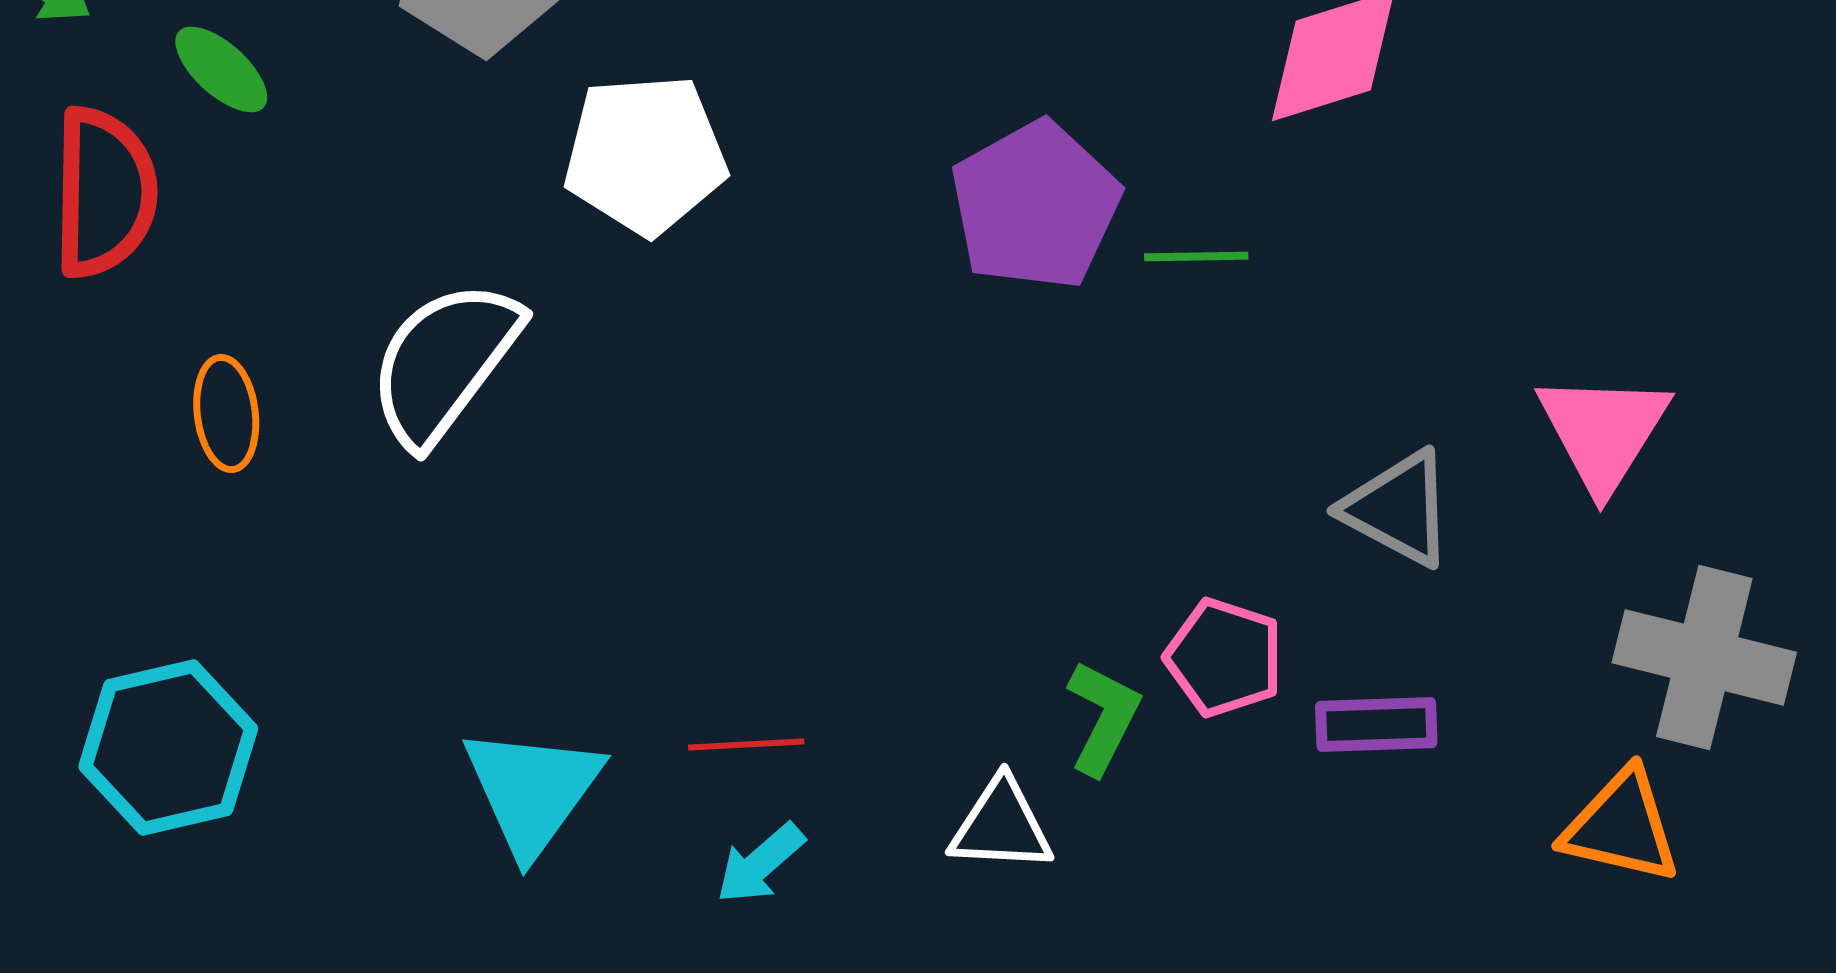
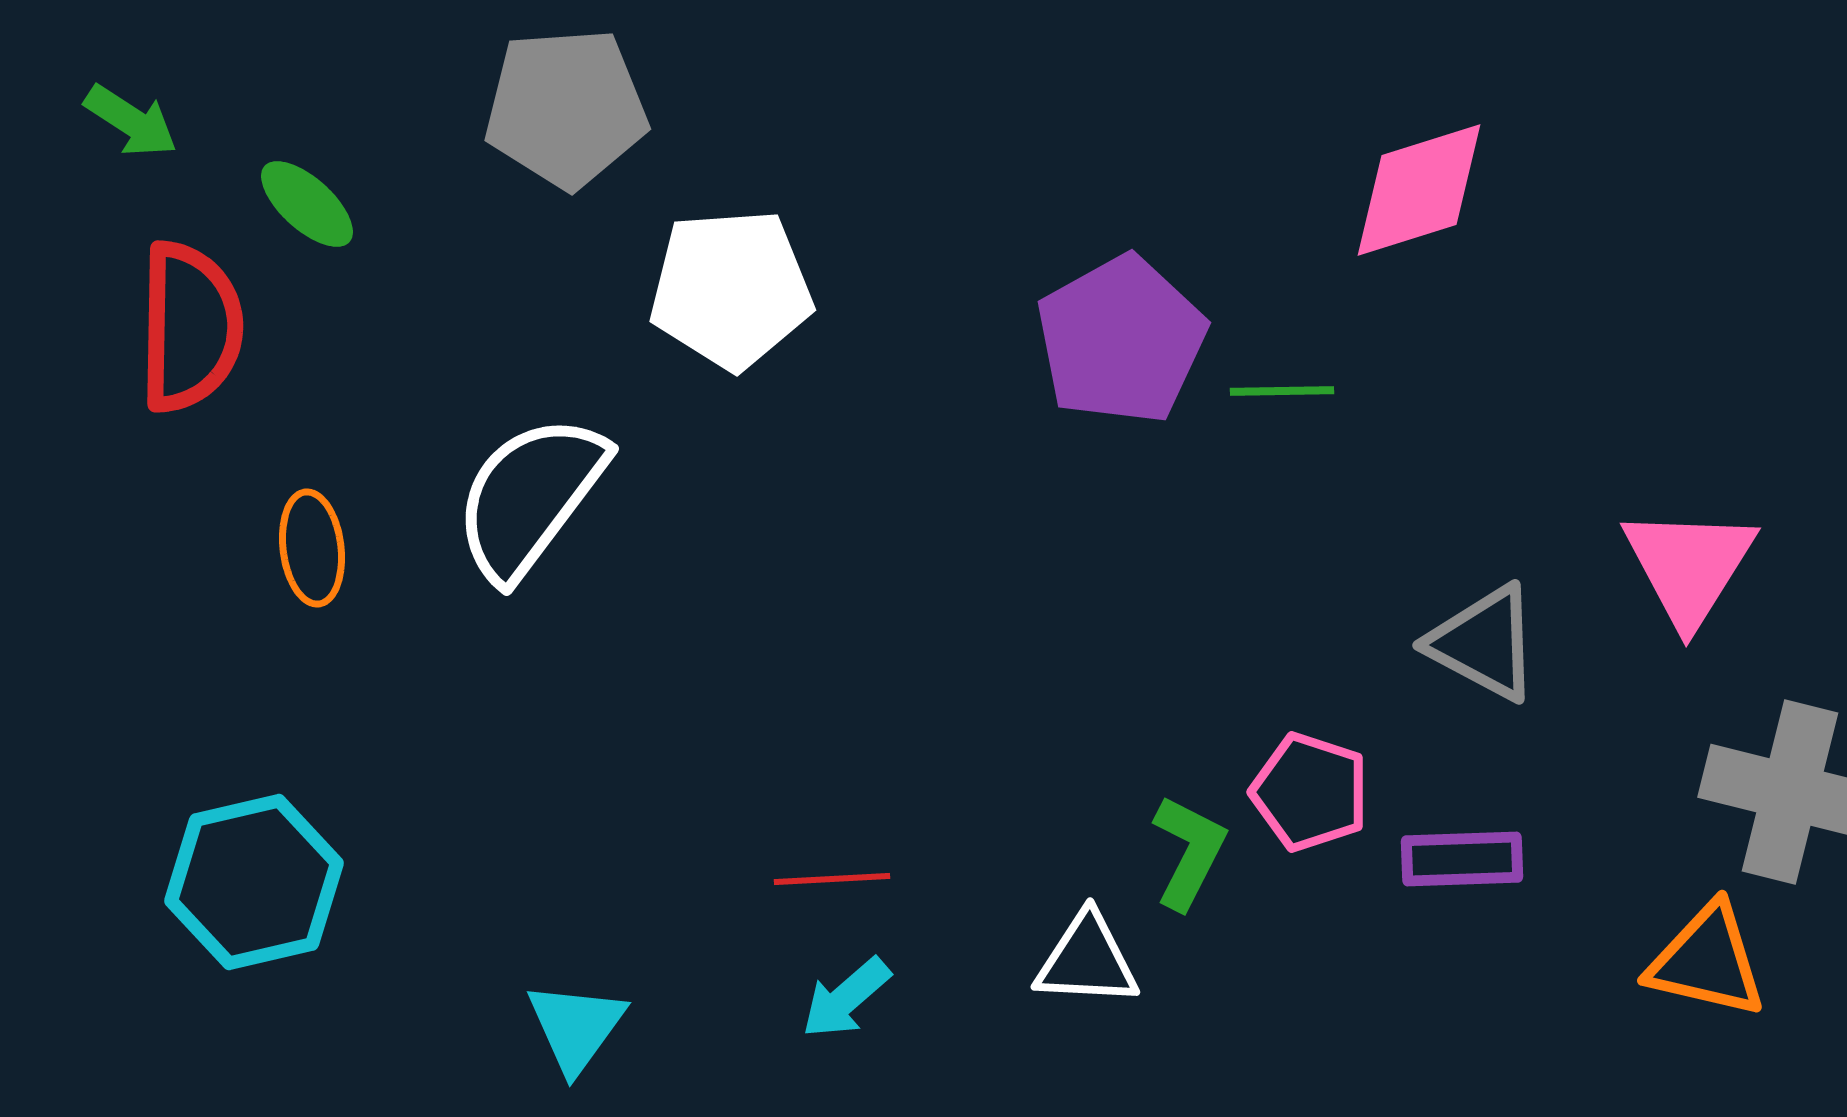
cyan triangle: (532, 790) -> (576, 1027), moved, size x0.7

